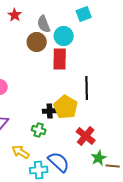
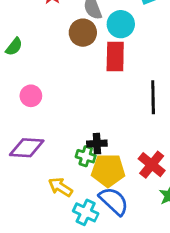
yellow pentagon: (66, 107) -> (108, 170), moved, turned -30
black cross: (50, 111) -> (97, 144), moved
cyan cross: (39, 170) -> (86, 212), turned 30

